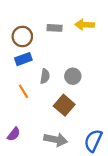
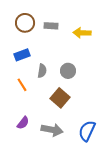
yellow arrow: (85, 25) -> (82, 33), moved
brown circle: (22, 36) -> (25, 23), moved
purple semicircle: (14, 134) -> (23, 123), moved

